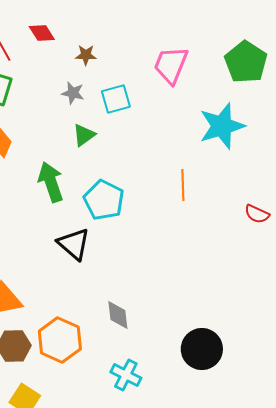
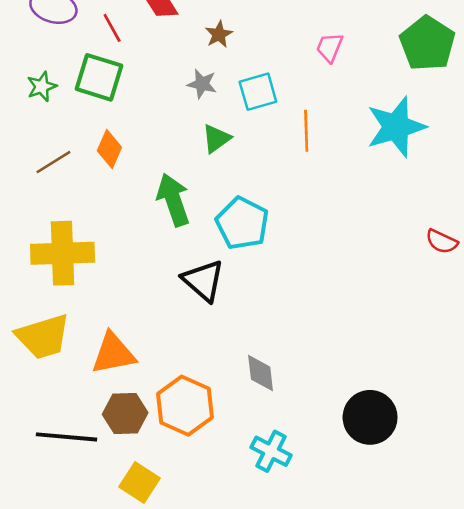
brown star: (86, 55) -> (219, 34), turned -30
pink trapezoid: (171, 65) -> (330, 47), size x0.6
orange line: (183, 185) -> (306, 131), moved

